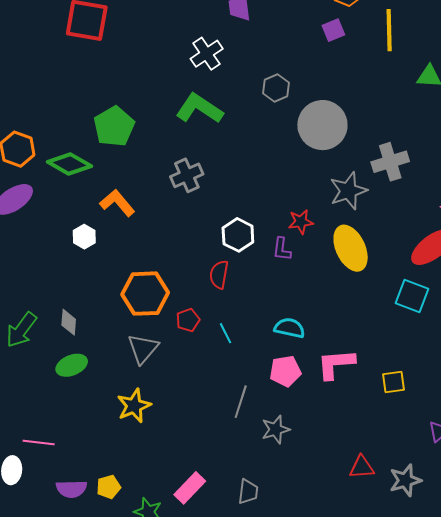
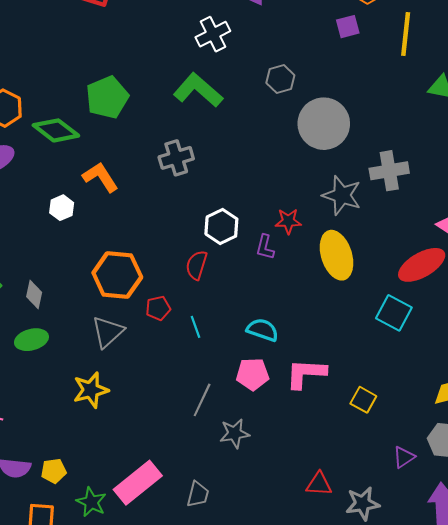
gray star: (348, 191) -> (342, 195), turned 30
yellow square: (393, 382) -> (363, 400), turned 30
pink rectangle: (190, 488) -> (138, 483), size x1.4

